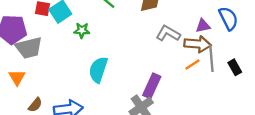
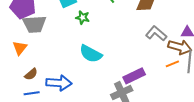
cyan semicircle: (98, 70) -> (91, 54), turned -90
purple rectangle: (152, 86) -> (134, 76), turned 30

